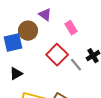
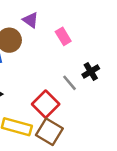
red square: (57, 55) -> (46, 104), moved

